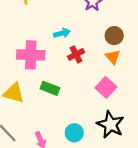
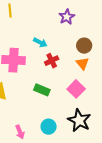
cyan arrow: (62, 33) -> (40, 42), turned 40
green rectangle: (50, 88) -> (42, 90), moved

